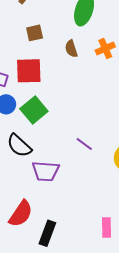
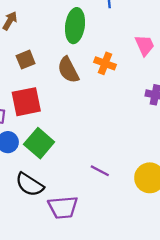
orange cross: (105, 48) -> (105, 63), turned -36
brown semicircle: (71, 49) -> (68, 70), size x1.4

